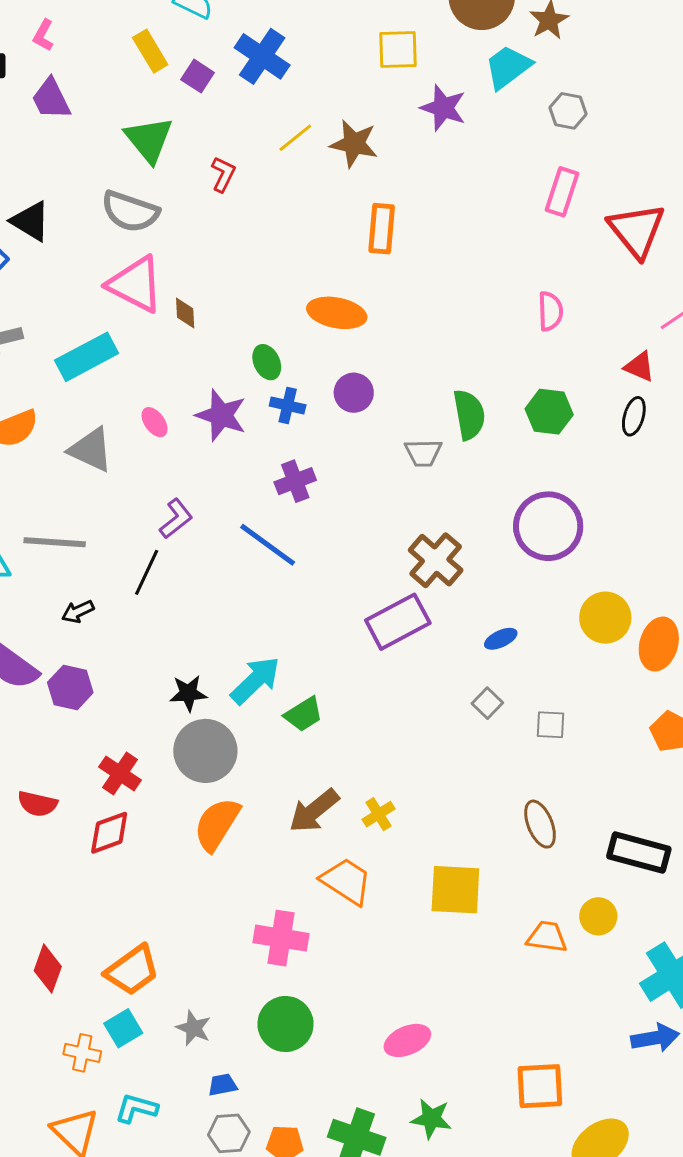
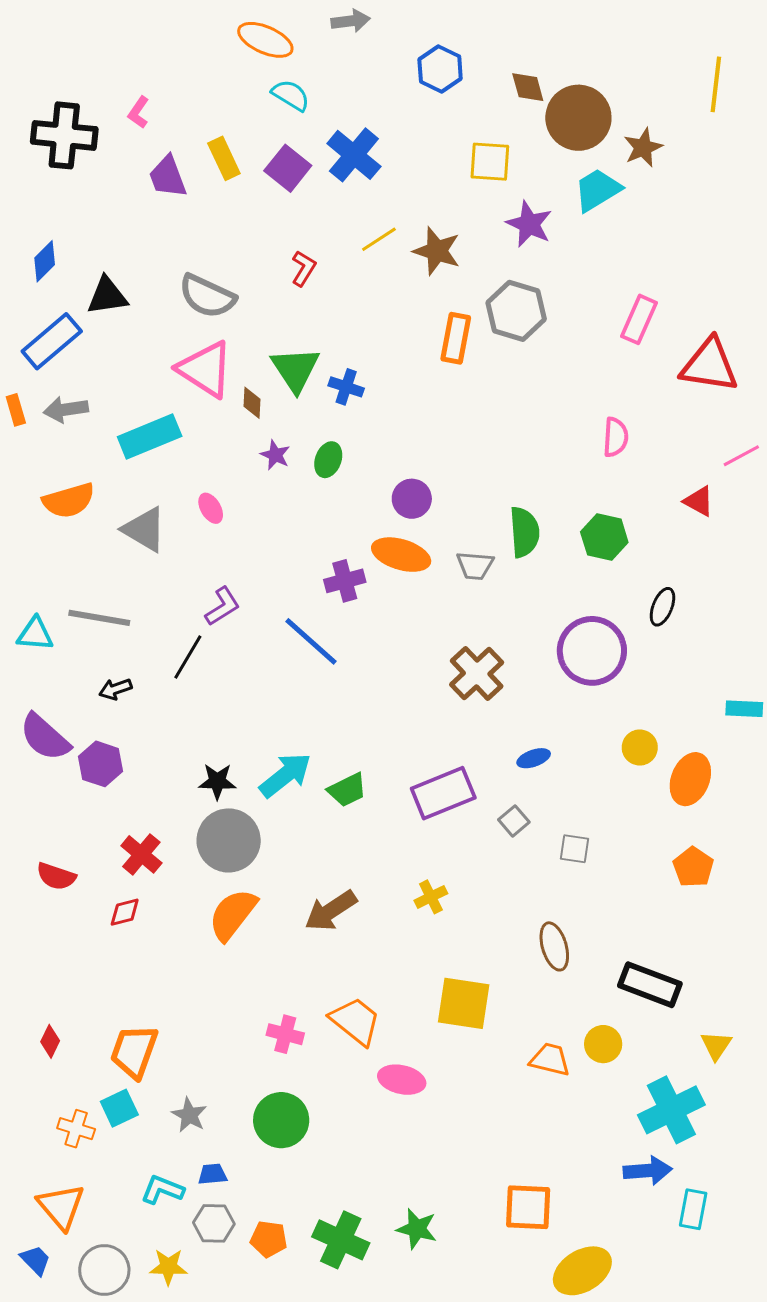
yellow rectangle: (150, 51) -> (224, 158), moved
purple square: (198, 76) -> (288, 168), size x1.4
purple trapezoid: (51, 99) -> (168, 177), moved
gray hexagon: (568, 111) -> (516, 311), moved, size x1.6
green triangle: (149, 140) -> (295, 369), moved
black triangle: (31, 221) -> (107, 296), turned -45
red triangle: (637, 230) -> (709, 365), turned -48
orange ellipse: (337, 313) -> (401, 555), moved
green ellipse: (267, 362) -> (328, 460), turned 40
blue cross: (288, 405) -> (346, 387), moved
purple star: (221, 415) -> (275, 455), moved, size x0.6
black ellipse: (634, 416) -> (662, 607), moved
yellow circle: (605, 618) -> (640, 747), size x0.7
purple rectangle: (398, 622) -> (443, 793), moved
green trapezoid: (304, 714) -> (347, 790), moved
yellow cross: (379, 814) -> (431, 897), moved
red diamond: (109, 833) -> (125, 912), size x0.7
orange trapezoid: (346, 881) -> (355, 1021), moved
pink cross: (281, 938) -> (285, 1034), size x0.7
red diamond: (48, 969) -> (50, 1041), size x0.7
orange trapezoid: (132, 970) -> (134, 1051), turned 140
pink ellipse: (407, 1040) -> (402, 1080), moved, turned 30
cyan L-shape: (136, 1108) -> (162, 1190), moved

